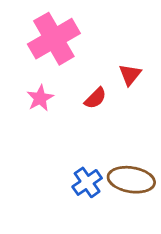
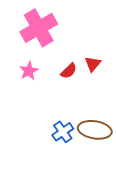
red triangle: (130, 75) -> (93, 64), moved

